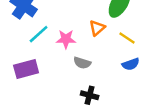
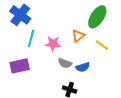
cyan line: (39, 34) -> (31, 38), turned -36
blue semicircle: (131, 64) -> (83, 67), moved

